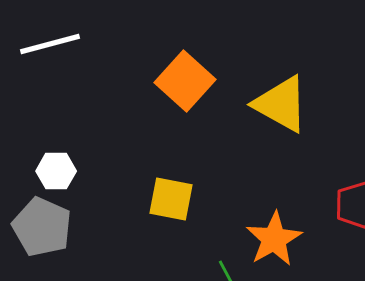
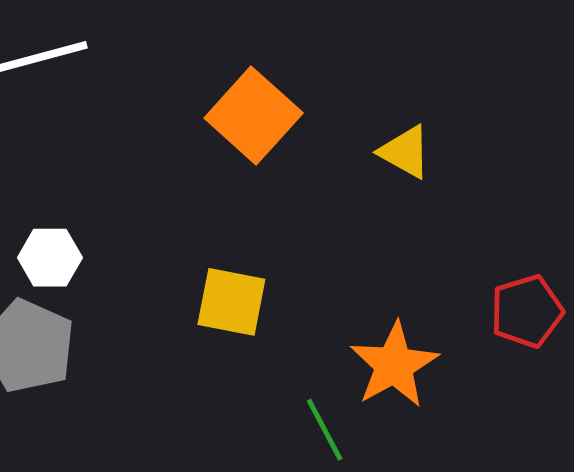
yellow triangle: (281, 104) -> (405, 152), size x0.6

